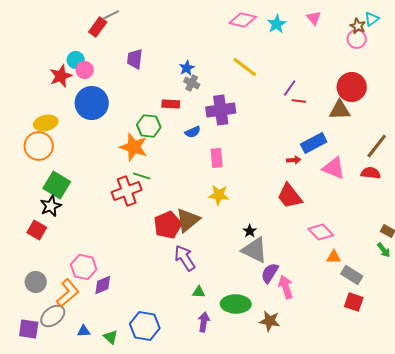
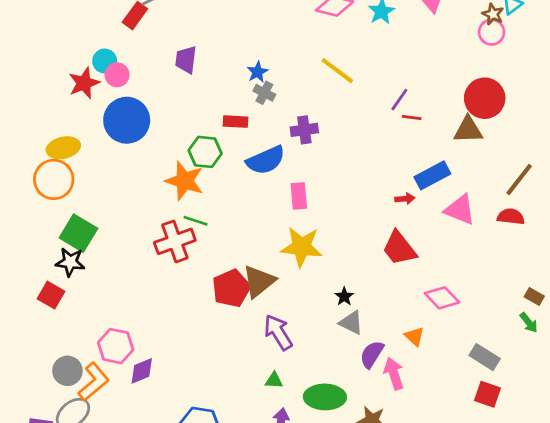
purple cross: (221, 110) -> (304, 130), size x0.7
blue semicircle: (193, 132) -> (266, 160), size x1.8
yellow star: (219, 195) -> (302, 247), size x1.4
black star: (51, 206) -> (70, 262), turned 30
gray triangle: (255, 250) -> (351, 323), size x0.7
orange triangle: (334, 257) -> (414, 336), moved, turned 42
purple arrow: (185, 258) -> (278, 332), moved
gray circle: (36, 282) -> (67, 371), moved

